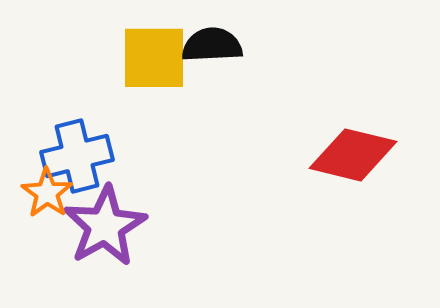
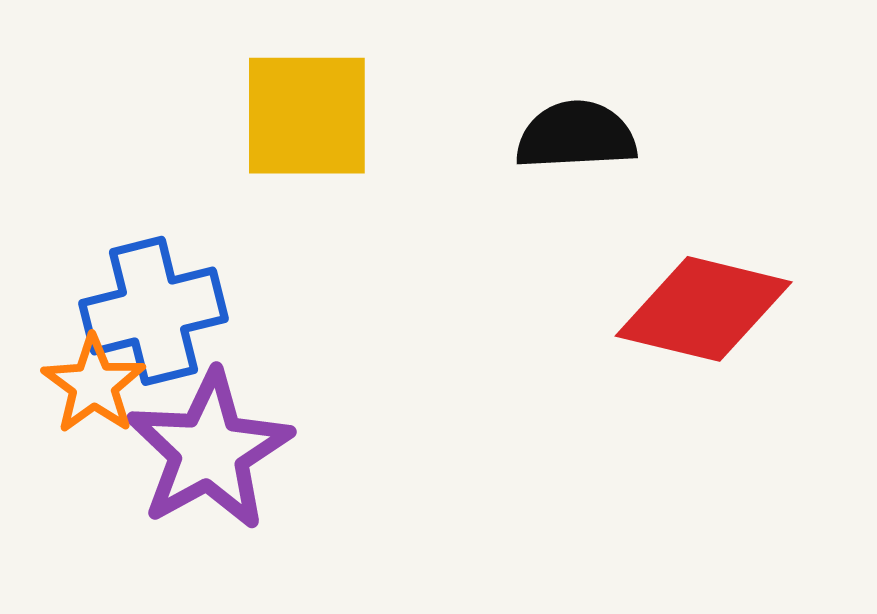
black semicircle: (212, 45) -> (576, 136), moved

